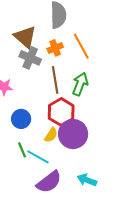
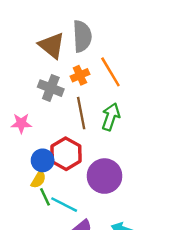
brown triangle: (25, 37) -> (52, 46), moved
red hexagon: (61, 112) -> (66, 154), moved
yellow semicircle: (51, 135) -> (38, 179), moved

